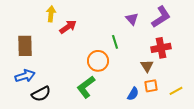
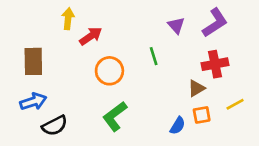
orange circle: (98, 61) -> (109, 71), moved
brown triangle: (147, 66) -> (196, 88), turned 32
yellow line: (176, 91) -> (235, 104), moved

